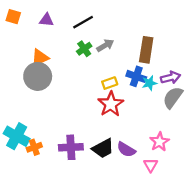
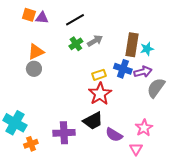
orange square: (13, 17) -> (29, 15), moved
gray circle: (38, 76) -> (34, 69), size x0.6
purple arrow: (171, 78) -> (143, 72), moved
cyan star: (150, 83) -> (147, 49), moved
orange cross: (34, 147) -> (31, 144), moved
black trapezoid: (103, 148) -> (93, 121), moved

